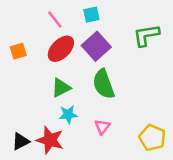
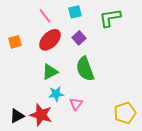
green L-shape: (146, 35) -> (110, 18), moved
purple square: (96, 46) -> (79, 38), size x0.6
pink triangle: (102, 127) -> (76, 104), moved
yellow pentagon: (152, 138) -> (125, 113), turned 30

